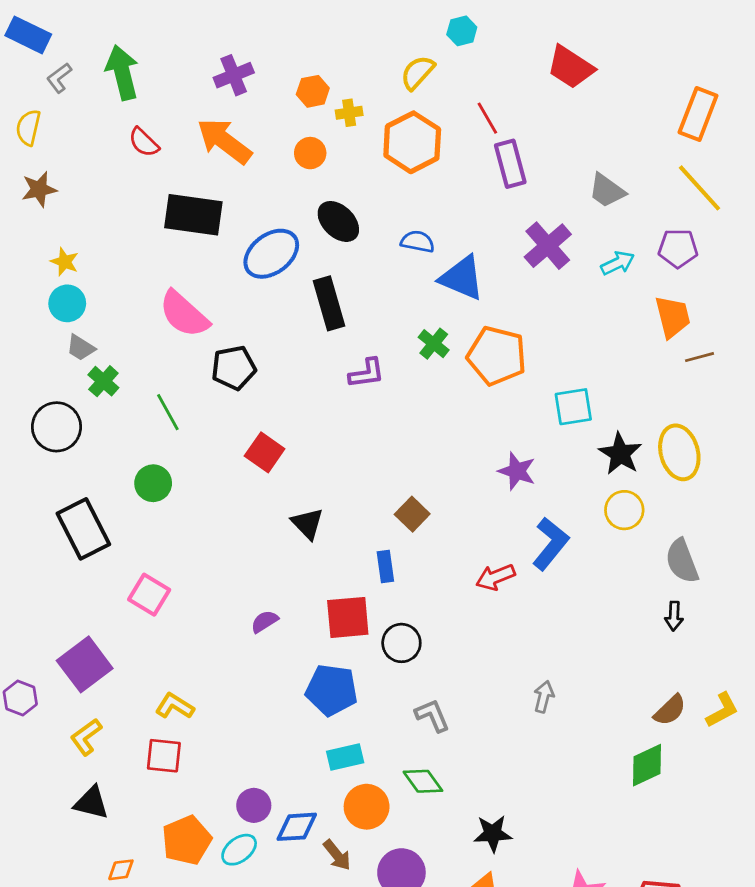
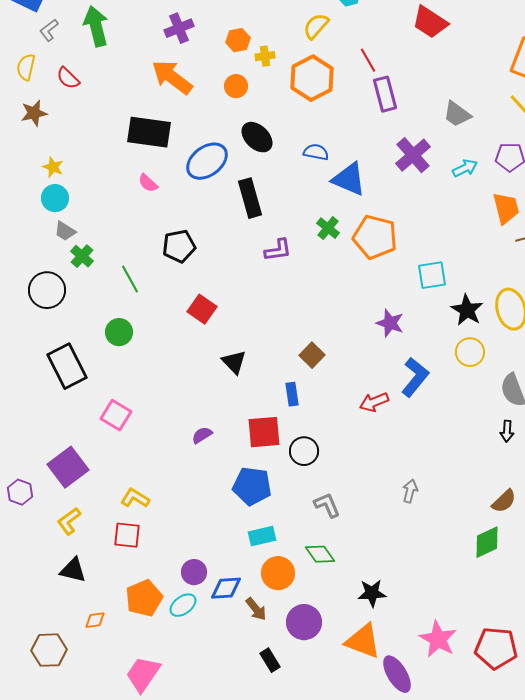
red semicircle: (144, 142) -> (68, 78), moved
pink semicircle: (184, 314) -> (148, 183), moved, size x0.5

